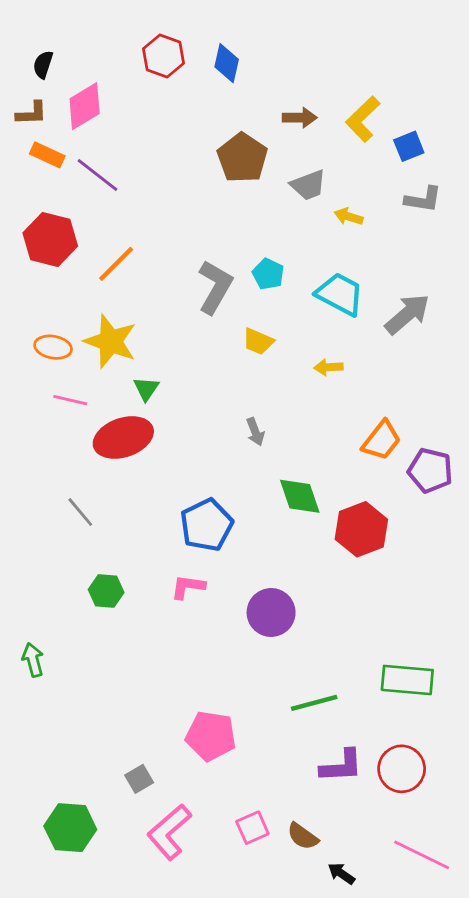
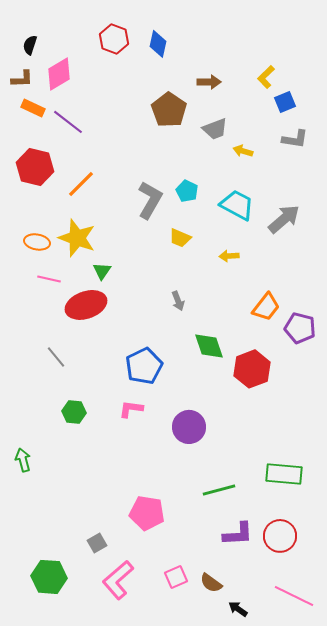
yellow L-shape: (363, 119) -> (266, 77), moved, size x0.7

